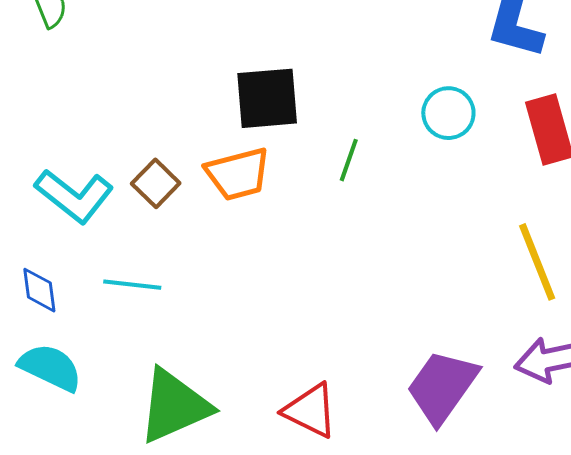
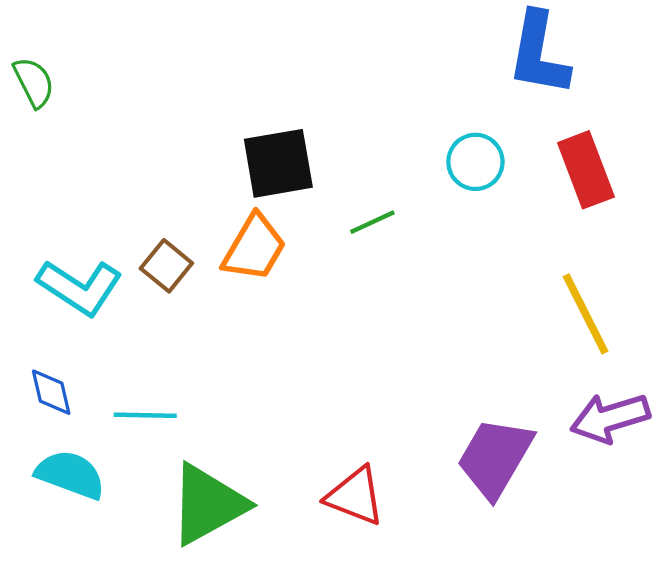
green line: (349, 160) -> (372, 222), turned 51
orange trapezoid: (238, 174) -> (254, 248), turned -40
cyan line: (132, 285) -> (145, 415), moved

